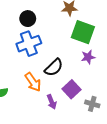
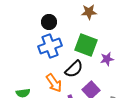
green square: (83, 32) -> (86, 45), moved

